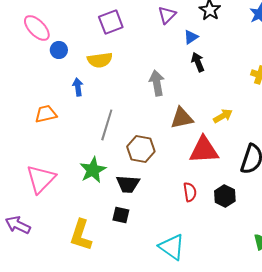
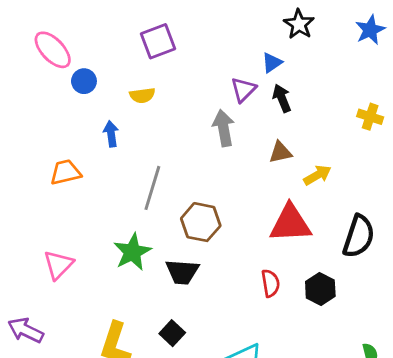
purple triangle: (167, 15) -> (243, 90), moved
yellow semicircle: (100, 60) -> (142, 95), size x0.7
brown triangle: (182, 118) -> (280, 152), moved, size x0.7
pink triangle: (41, 179) -> (58, 265), size x0.7
black square: (121, 215) -> (172, 333), moved, turned 30

